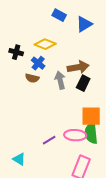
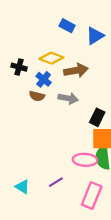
brown arrow: (78, 67) -> (76, 70), moved
gray arrow: (60, 80) -> (68, 98), turned 114
black rectangle: (83, 83) -> (97, 117), moved
purple line: (49, 140) -> (56, 182), moved

